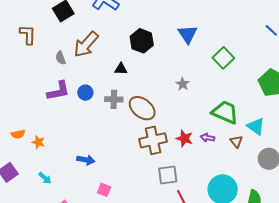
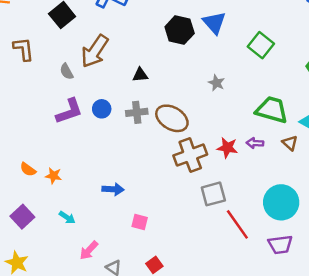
black hexagon: (142, 41) -> (180, 30), moved
orange semicircle: (18, 134) -> (28, 169), turned 56

